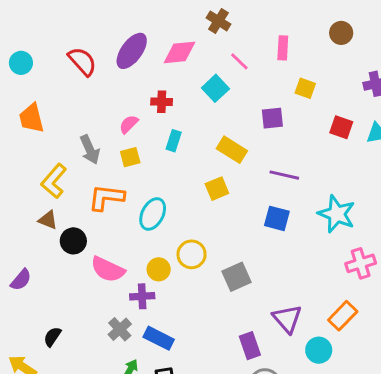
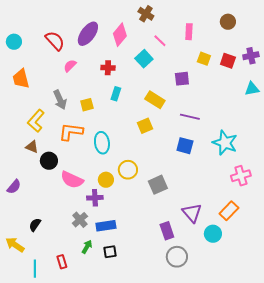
pink diamond: (180, 52) -> (120, 35), turned -45
pink semicircle: (129, 124) -> (70, 66), moved
red square: (341, 127) -> (228, 61), moved
cyan ellipse: (153, 214) -> (102, 143), turned -35
blue rectangle: (159, 338) -> (106, 226), turned -36

